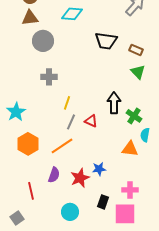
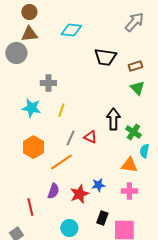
gray circle: (43, 41) -> (16, 53), moved
brown rectangle: (136, 50) -> (135, 66), turned -40
gray cross: (49, 77) -> (48, 83), moved
yellow line: (67, 103) -> (61, 110), moved
cyan star: (16, 112) -> (31, 108), moved, turned -30
orange hexagon: (28, 144) -> (33, 147), moved
pink cross: (130, 190) -> (129, 191), moved

